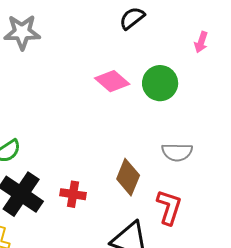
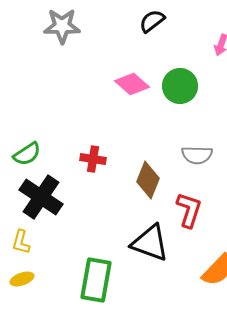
gray star: (22, 32) -> (62, 26), moved
red cross: (73, 194) -> (93, 159), moved

